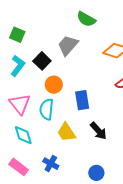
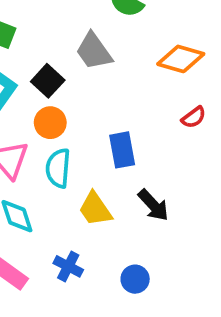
gray trapezoid: (68, 45) -> (94, 51), turned -75
orange circle: (54, 85) -> (50, 123), moved
blue circle: (96, 173) -> (135, 279), moved

